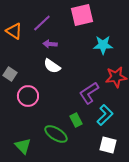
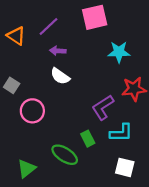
cyan L-shape: (105, 115) -> (121, 133), turned 45
green triangle: (23, 146) -> (27, 169), turned 36

